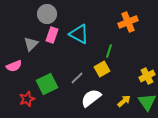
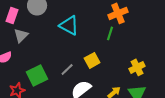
pink rectangle: (52, 35) -> (12, 15), moved
green line: (109, 51) -> (110, 33), moved

